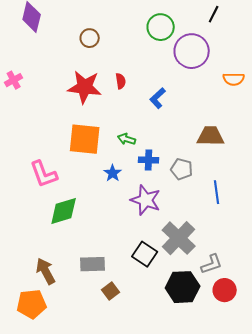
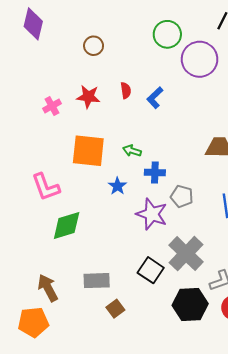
pink cross: (14, 80) -> (52, 106), moved
red star: (85, 87) -> (88, 97), size x0.7
blue L-shape: (158, 98) -> (155, 98), moved
gray pentagon: (182, 169) -> (182, 196), moved

